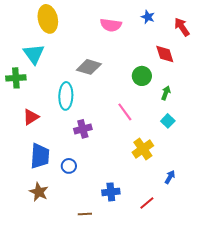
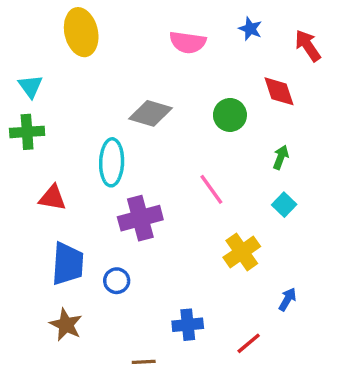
cyan triangle: (34, 54) -> (30, 86), moved, size x0.7
green circle: (142, 76) -> (230, 115), moved
red triangle: (31, 117) -> (52, 198), turned 42
purple cross: (83, 129) -> (140, 218), size x1.4

